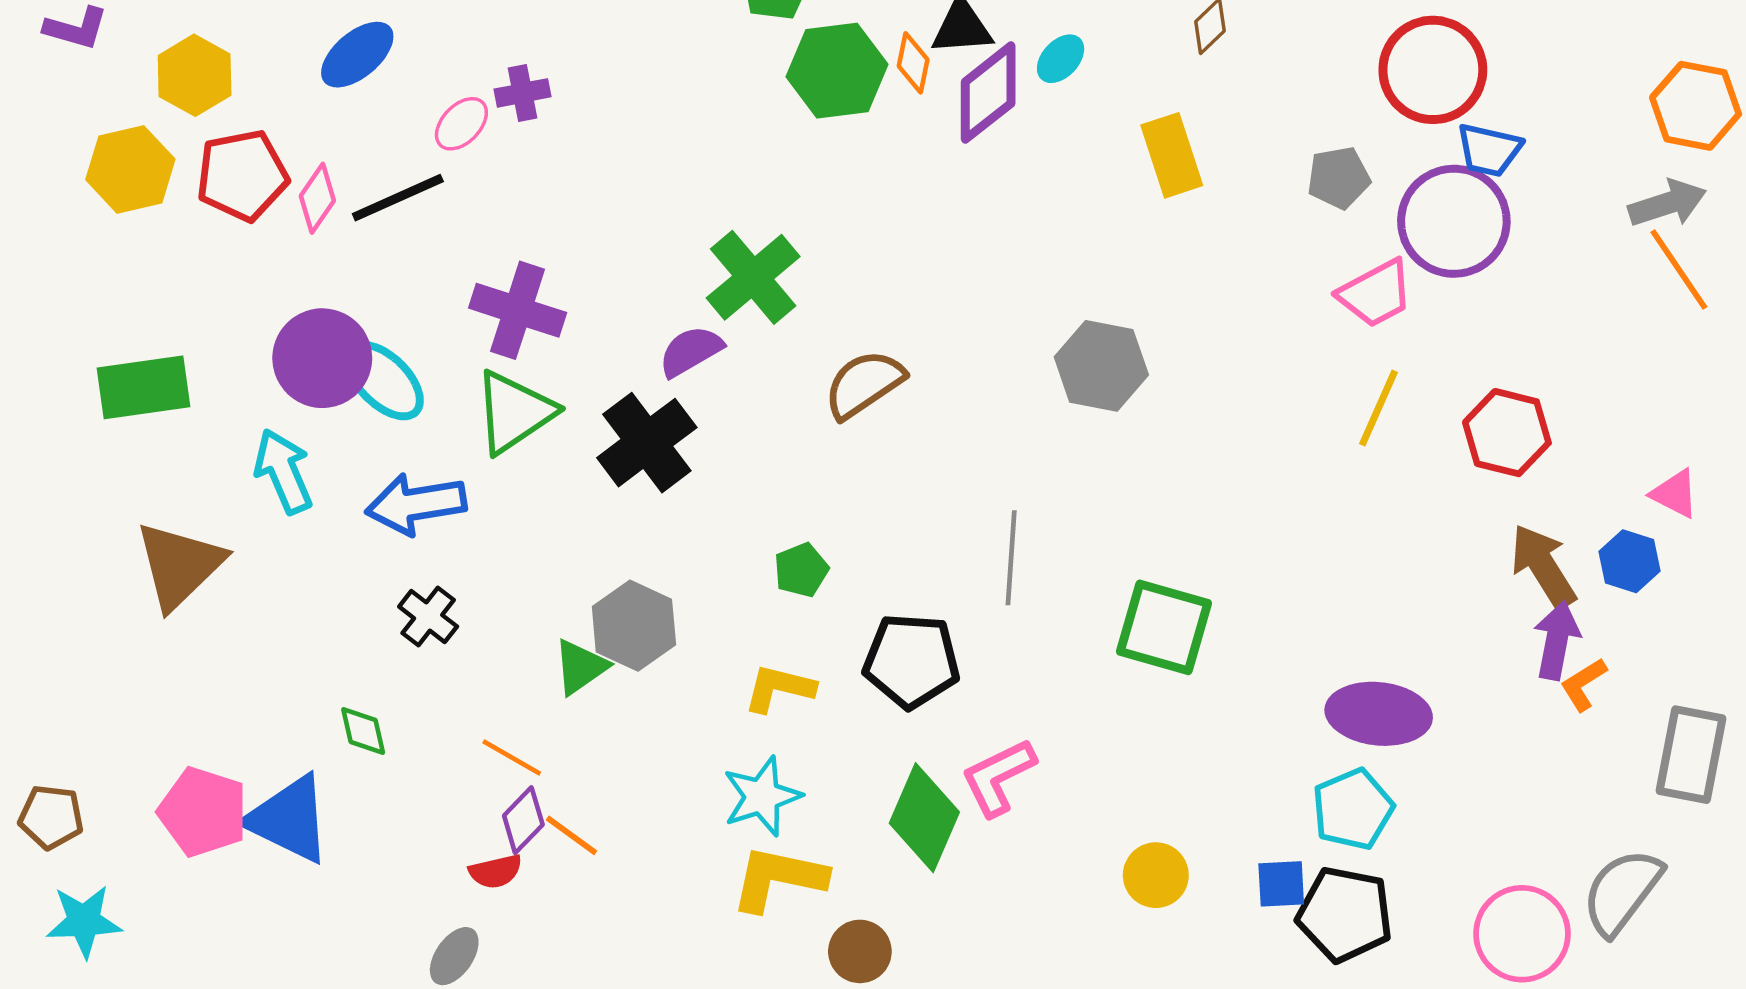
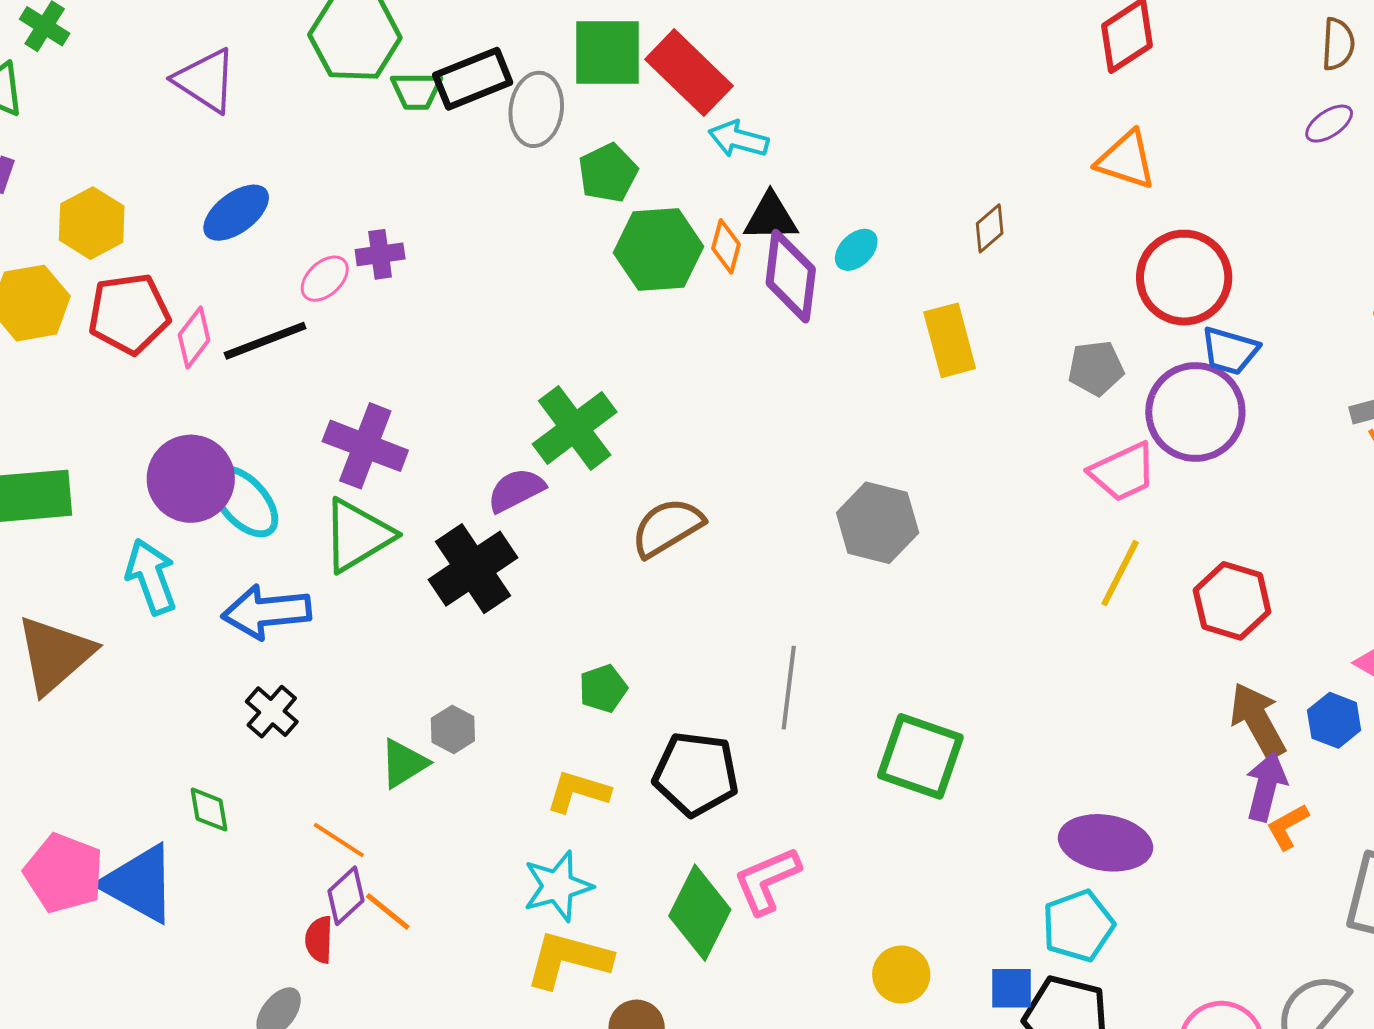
purple diamond: (988, 93) -> (791, 276), turned -48
gray hexagon: (634, 626) -> (453, 729), size x0.6
red semicircle: (496, 871) -> (319, 940), turned 102

